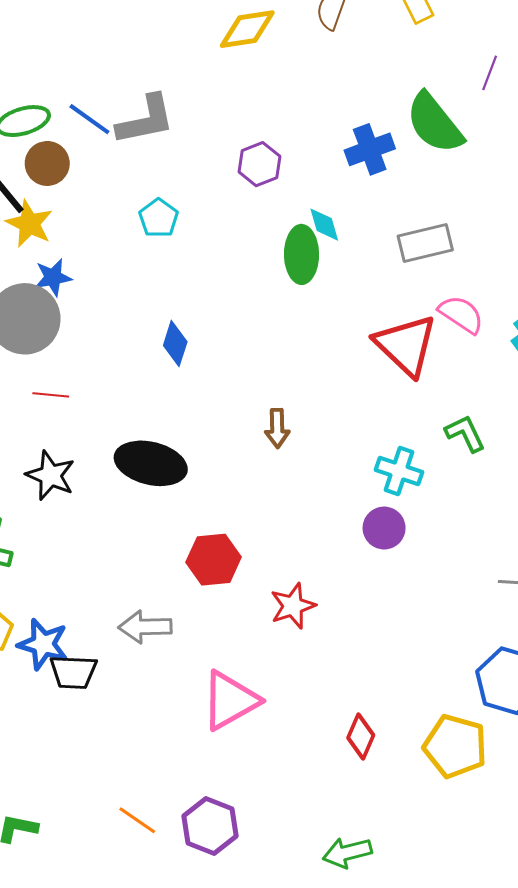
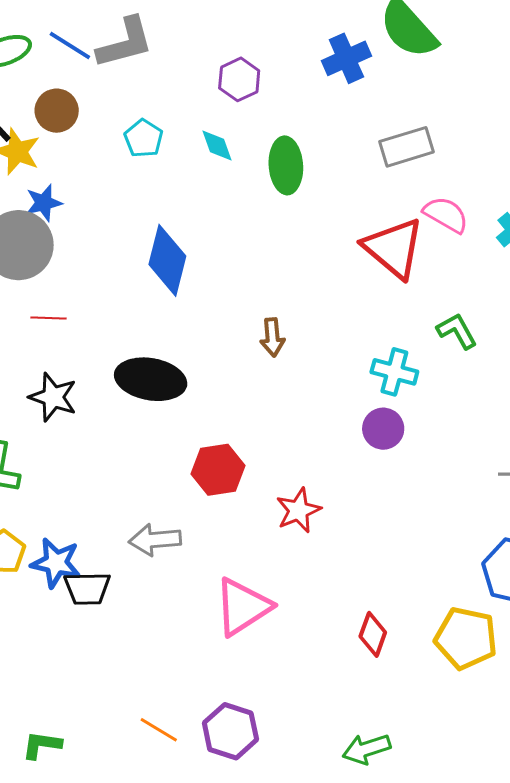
brown circle: (47, 163) -> (57, 111), moved
cyan diamond: (324, 225) -> (217, 146), moved
blue diamond: (175, 344) -> (167, 260), size x1.6

